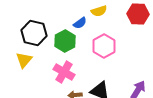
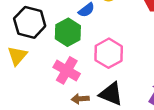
pink hexagon: (104, 46) -> (109, 53), moved

